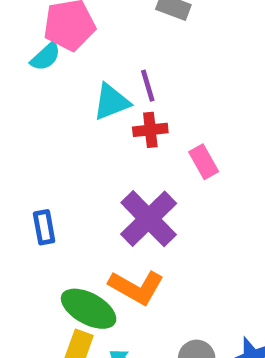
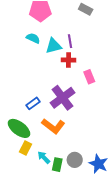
cyan semicircle: (46, 57) -> (33, 38), moved, turned -120
blue rectangle: (44, 227) -> (33, 103), moved, turned 56
green ellipse: (89, 309) -> (19, 128), moved

